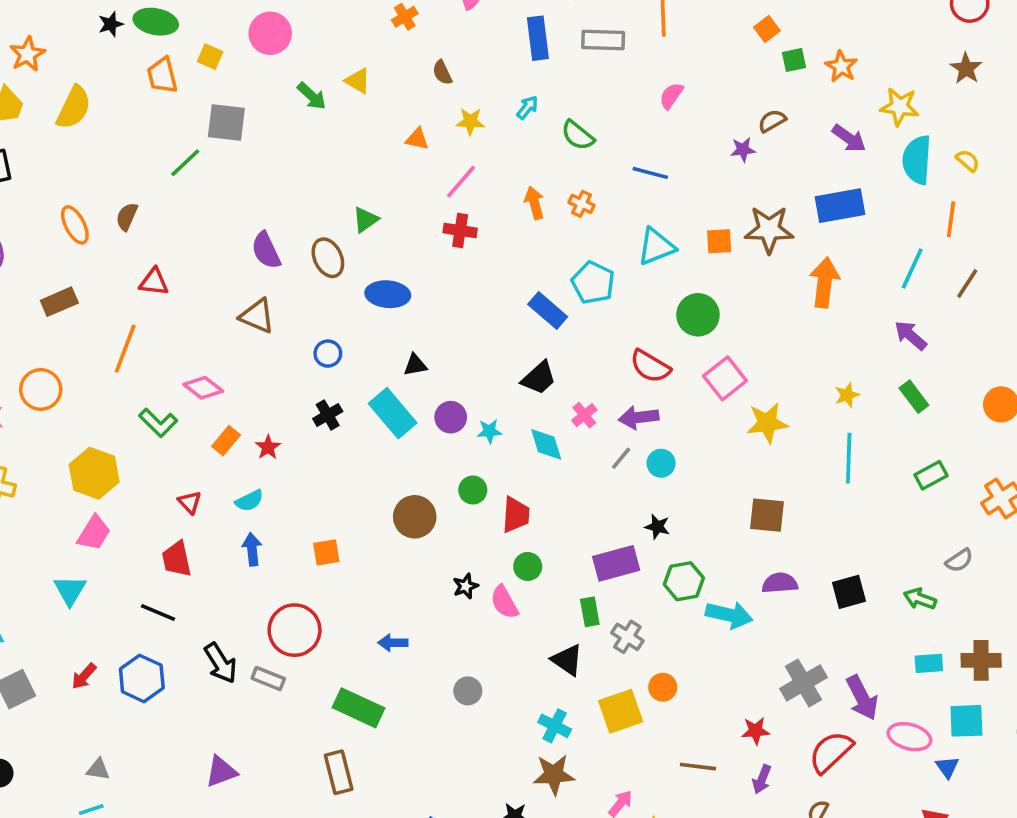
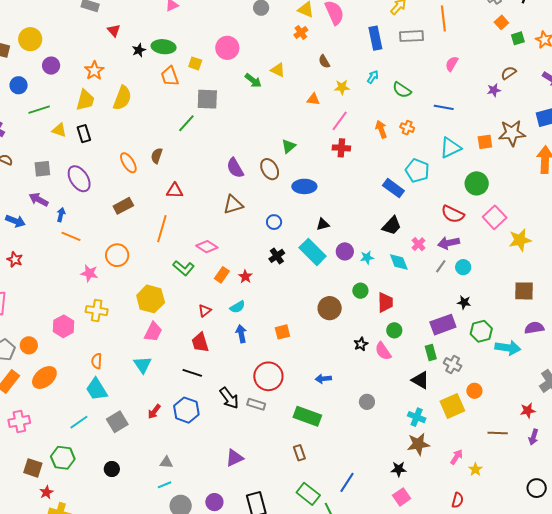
brown triangle: (257, 316) -> (233, 205), turned -35
red triangle: (190, 502) -> (205, 311), turned 40
brown rectangle: (339, 772) -> (299, 453), size x0.7

